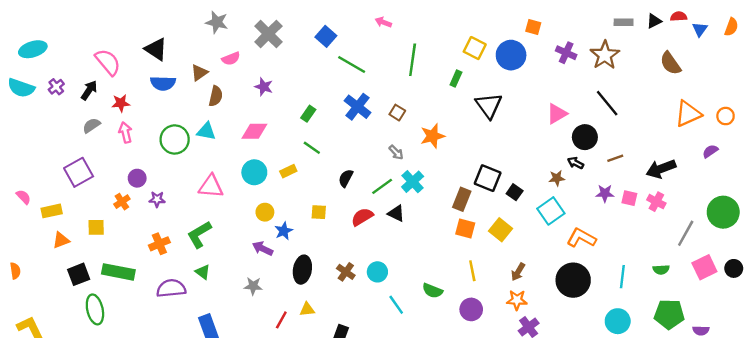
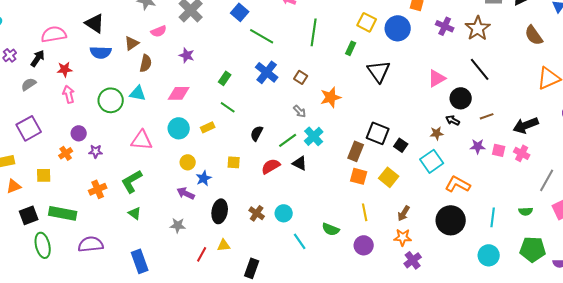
pink semicircle: (108, 62) -> (54, 34), turned -60
gray semicircle: (91, 125) -> (29, 84), moved
purple semicircle: (171, 288) -> (91, 244), moved

